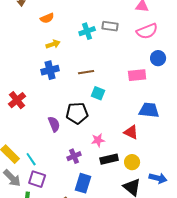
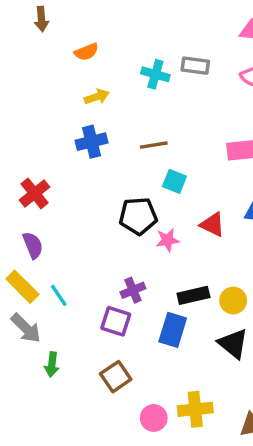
cyan cross: (87, 31) -> (155, 74), turned 35
purple semicircle: (54, 124) -> (33, 245), moved
red triangle: (131, 132) -> (212, 225), moved
pink star: (98, 140) -> (168, 240), moved
purple square: (37, 179) -> (116, 321), moved
blue rectangle: (83, 183) -> (173, 330), moved

